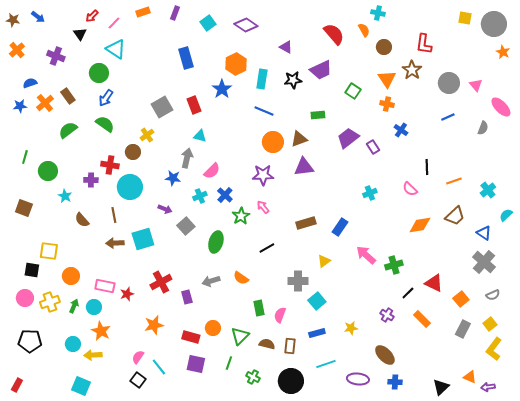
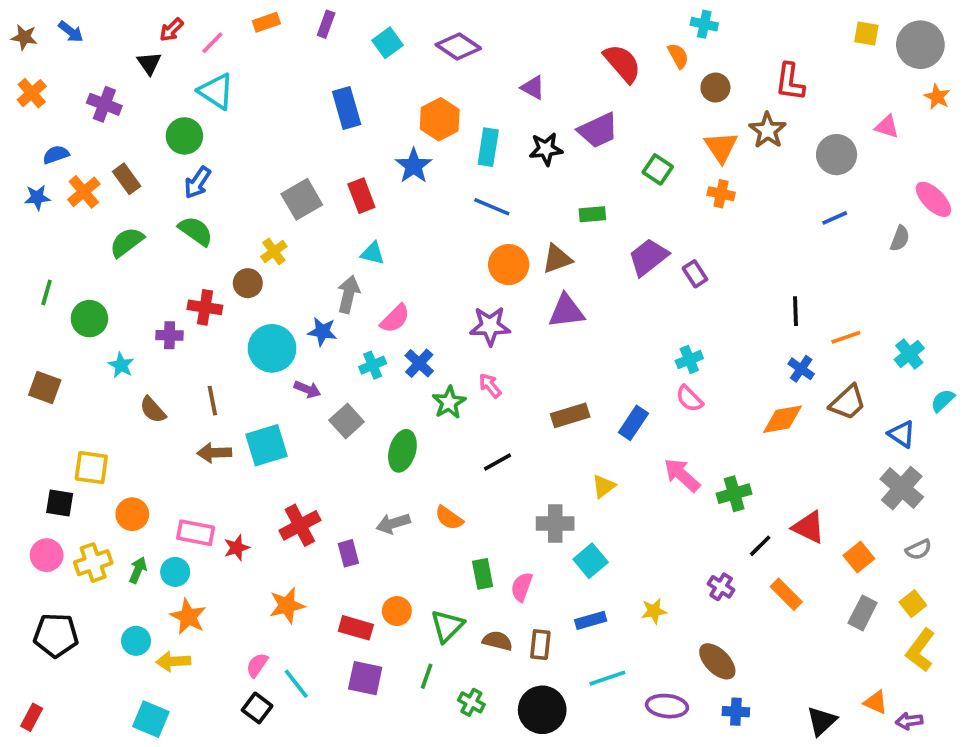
pink triangle: (476, 85) -> (887, 127), moved, turned -32
blue cross: (401, 130) -> (801, 369), moved
cyan circle: (130, 187) -> (272, 348), moved
pink semicircle: (410, 189) -> (689, 399), moved

